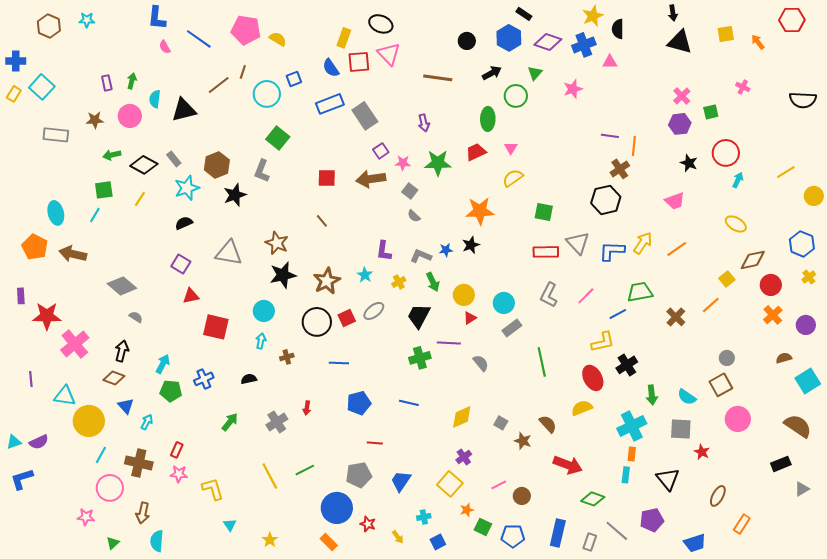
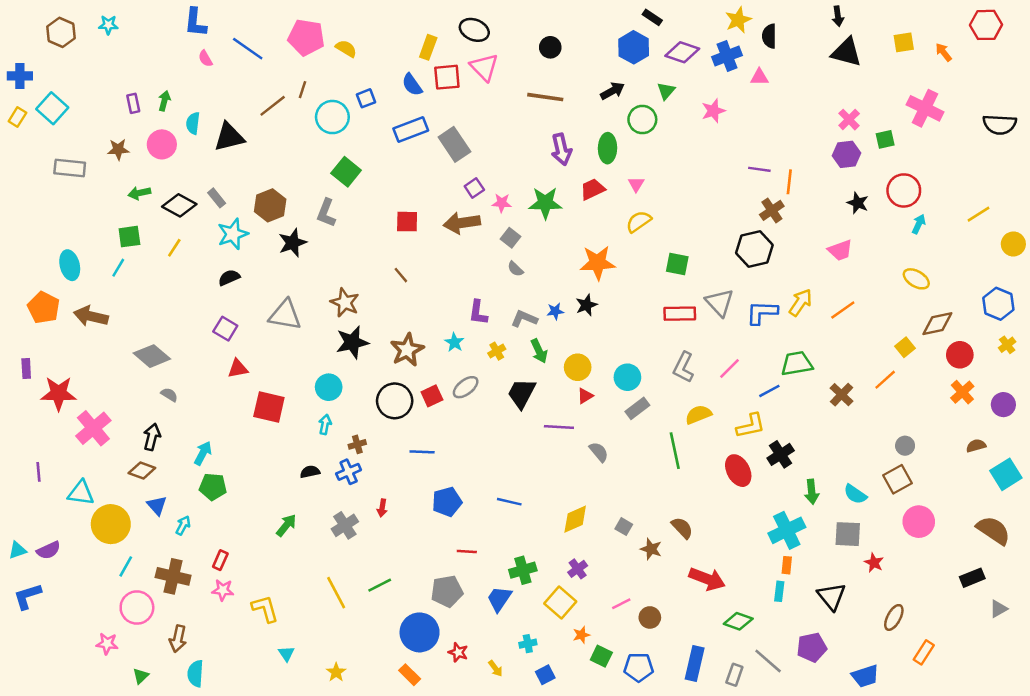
black circle: (467, 41) -> (550, 47), moved
pink cross: (743, 87) -> (925, 108), size x2.0
purple arrow: (424, 123) -> (561, 149), moved, size x1.4
green cross: (420, 358) -> (523, 570), moved
blue cross: (204, 379) -> (349, 472), moved
yellow semicircle: (582, 408) -> (698, 415), moved

